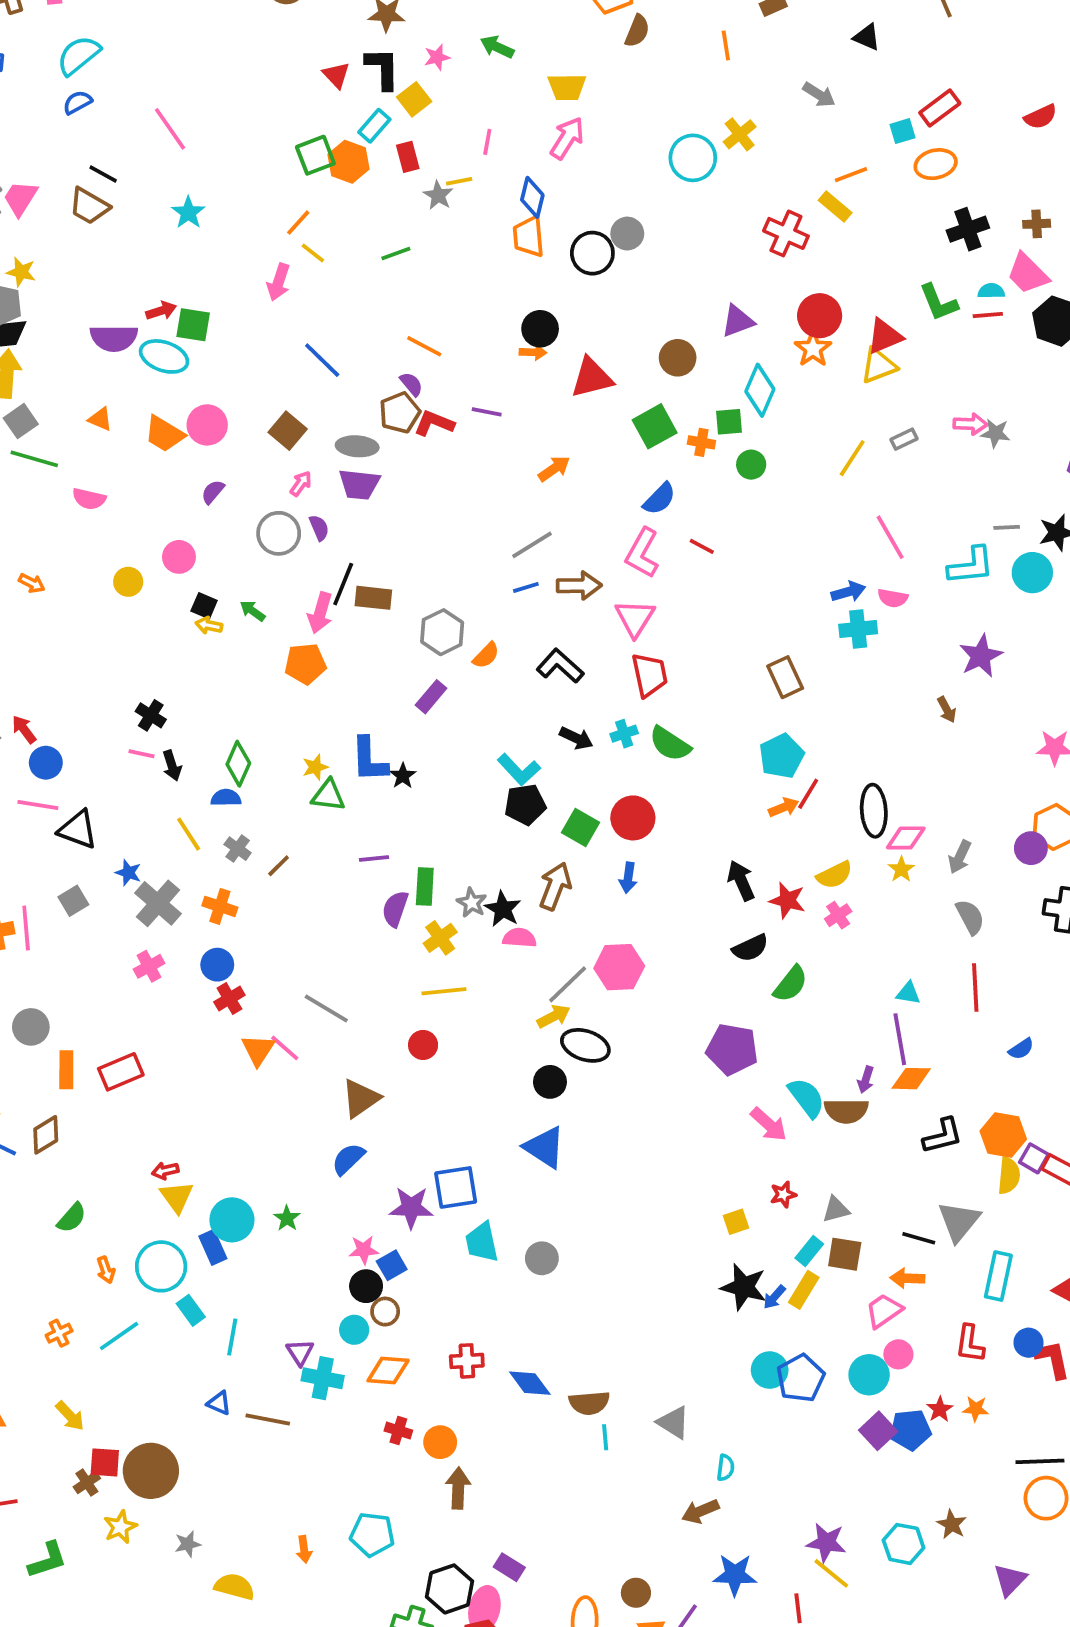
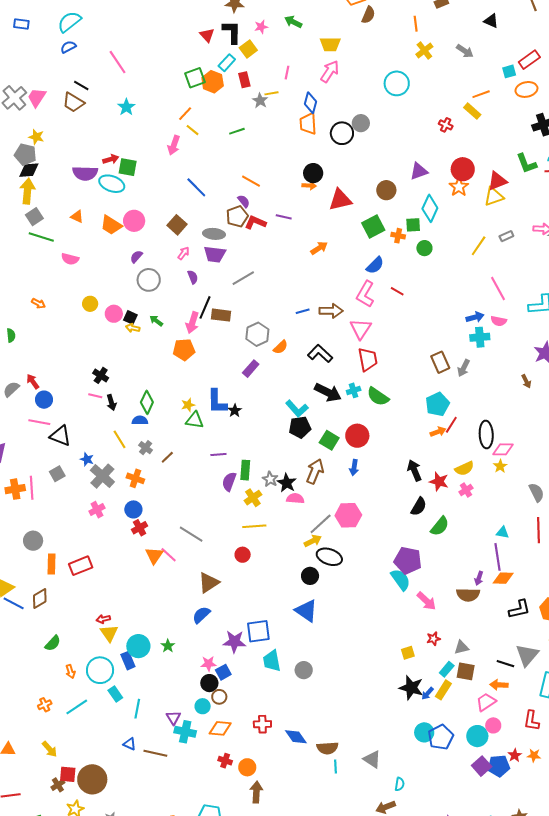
yellow cross: (740, 134) -> (424, 50), moved
red cross: (786, 233) -> (446, 125), size x0.6
gray circle: (279, 533) -> (149, 280), moved
gray line: (532, 545) -> (243, 278), moved
pink circle: (179, 557) -> (114, 314), moved
black arrow: (576, 738) -> (328, 392), size x1.5
gray arrow: (960, 857) -> (464, 368), moved
black semicircle: (750, 948) -> (419, 507), turned -36
cyan semicircle: (807, 1098) -> (401, 580), moved

